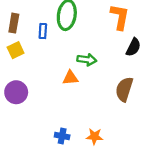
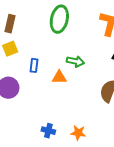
blue rectangle: (43, 31) -> (34, 65), moved

